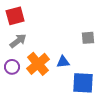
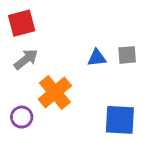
blue triangle: (63, 62) -> (97, 58), moved
purple circle: (12, 67) -> (22, 117), moved

